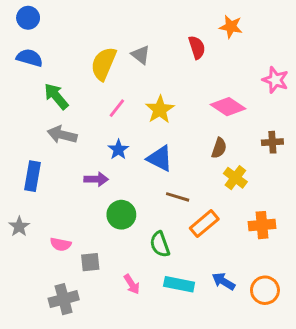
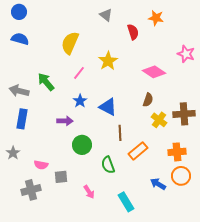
gray triangle: (141, 55) -> (106, 15), moved
green arrow: (56, 96) -> (46, 82), moved
yellow star: (160, 110) -> (108, 61), moved
gray arrow: (62, 135) -> (19, 91), moved
brown cross: (272, 142) -> (184, 114), moved, size x1.5
brown line: (178, 197) -> (120, 133), turned 70
blue arrow: (224, 281) -> (158, 184), moved
cyan rectangle: (179, 284) -> (126, 202), moved, turned 48
orange circle: (265, 290) -> (181, 176), moved
gray cross: (64, 299) -> (31, 190), moved

